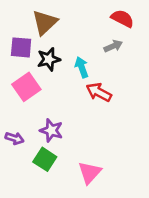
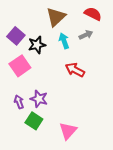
brown triangle: (45, 22) -> (56, 17), moved
purple square: (21, 47) -> (16, 36), turned 36
cyan arrow: (82, 67) -> (64, 41), moved
purple arrow: (14, 138) -> (19, 102), moved, turned -128

